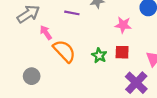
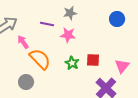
pink star: (123, 25) -> (68, 35), moved
gray circle: (32, 76) -> (26, 82), moved

